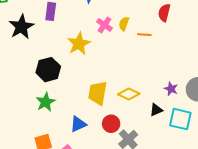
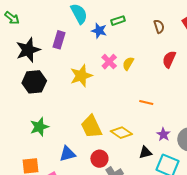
orange line: (144, 35) -> (146, 102), moved
black hexagon: (48, 70) -> (34, 82), moved
yellow trapezoid: (98, 93) -> (91, 127), turned -45

